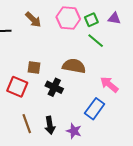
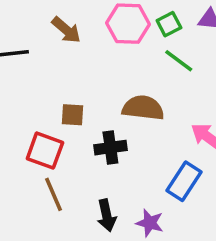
black cross: (54, 87) -> (110, 148), turned -30
brown line: (27, 124) -> (53, 194), moved

